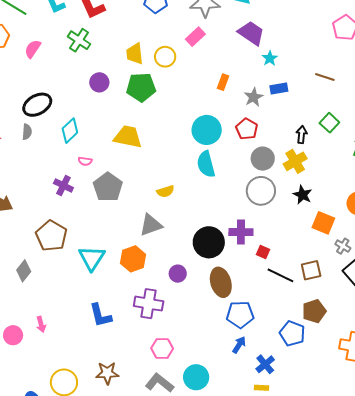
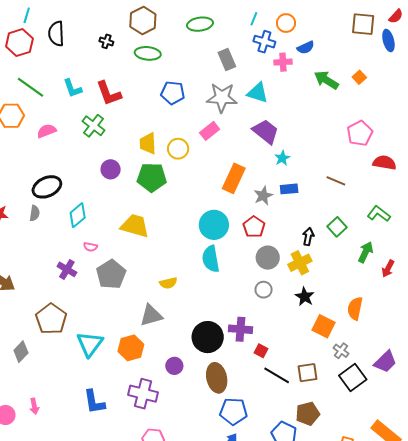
pink semicircle: (33, 49) -> (47, 131), turned 30
orange rectangle: (223, 82) -> (234, 178), size x1.8
gray circle: (261, 191) -> (264, 290), size x0.6

